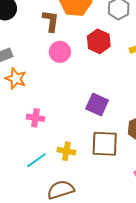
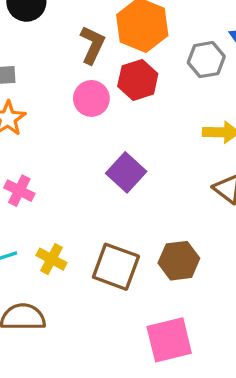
red hexagon: (99, 41) -> (138, 80), moved
purple square: (97, 104) -> (126, 172), moved

